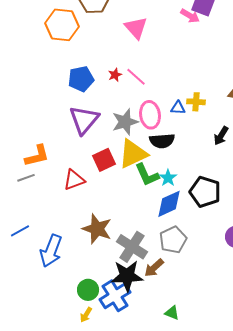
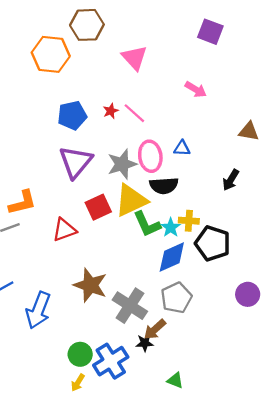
pink arrow: (190, 16) -> (196, 89), moved
yellow cross: (196, 102) -> (189, 221), moved
black star: (127, 276) -> (145, 343), moved, size x0.5

